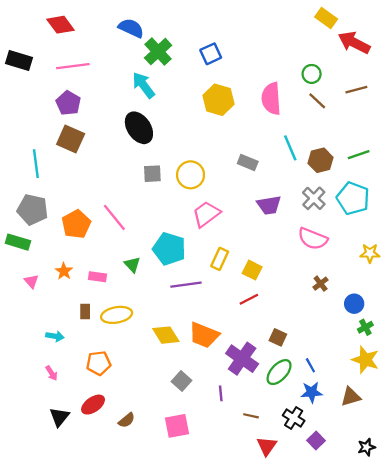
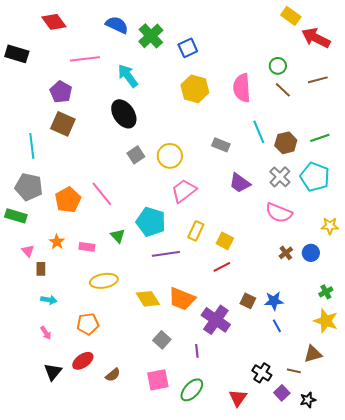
green cross: (158, 52) -> (151, 36), moved
pink line: (73, 66) -> (85, 59), moved
gray square: (152, 174) -> (136, 155), turned -30
purple trapezoid: (269, 205) -> (240, 183), turned 45
blue circle: (354, 304) -> (311, 253), moved
brown rectangle: (85, 312) -> (41, 269), moved
green ellipse: (279, 372) -> (192, 390), moved
blue star: (312, 392) -> (274, 301), moved
brown line: (251, 416) -> (294, 371), moved
black star: (366, 447) -> (308, 400), moved

